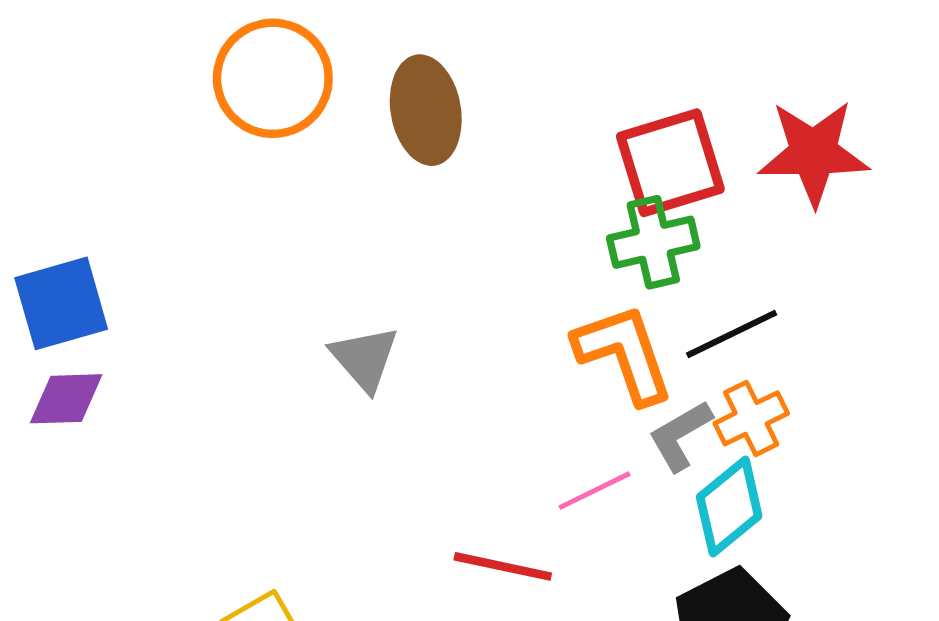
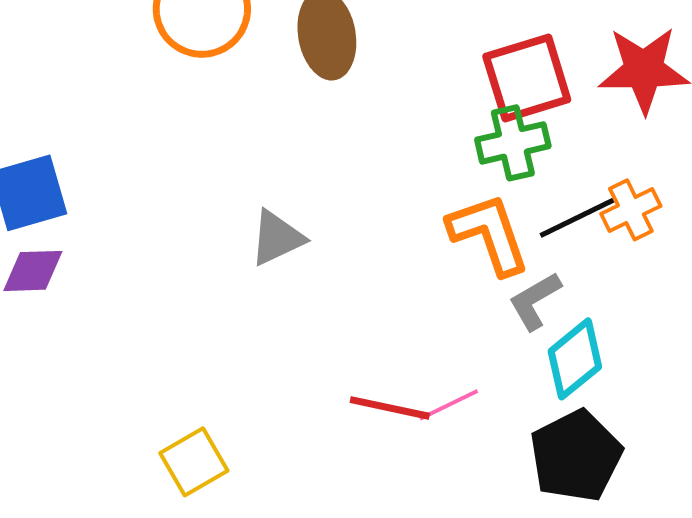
gray triangle: (365, 358) -> (277, 238), turned 46
orange cross: (751, 418) -> (631, 210), moved
pink line: (595, 491) -> (449, 405), moved

